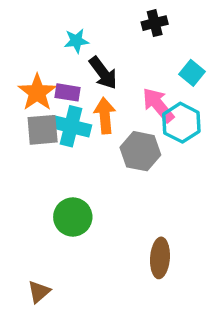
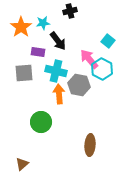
black cross: (155, 23) -> (70, 11), moved
orange star: (37, 92) -> (21, 27), moved
orange arrow: (105, 116) -> (59, 94), moved
cyan cross: (71, 126) -> (56, 71), moved

